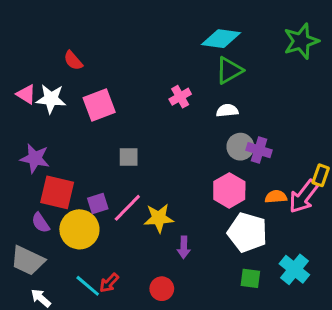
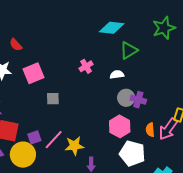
green triangle: (229, 70) -> (129, 50), moved
gray square: (129, 157) -> (53, 99), moved
orange semicircle: (276, 197) -> (150, 130), turned -88

